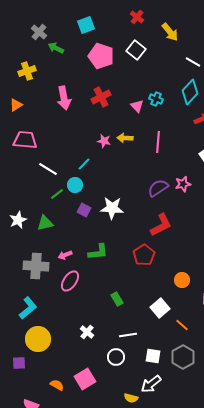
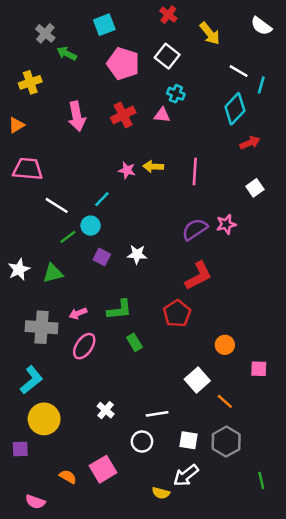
cyan cross: (156, 99) -> (176, 94), moved
pink triangle: (137, 106) -> (162, 115), moved, turned -40
white star: (112, 208) -> (137, 254), size x0.7
green rectangle: (117, 299) -> (134, 342), moved

